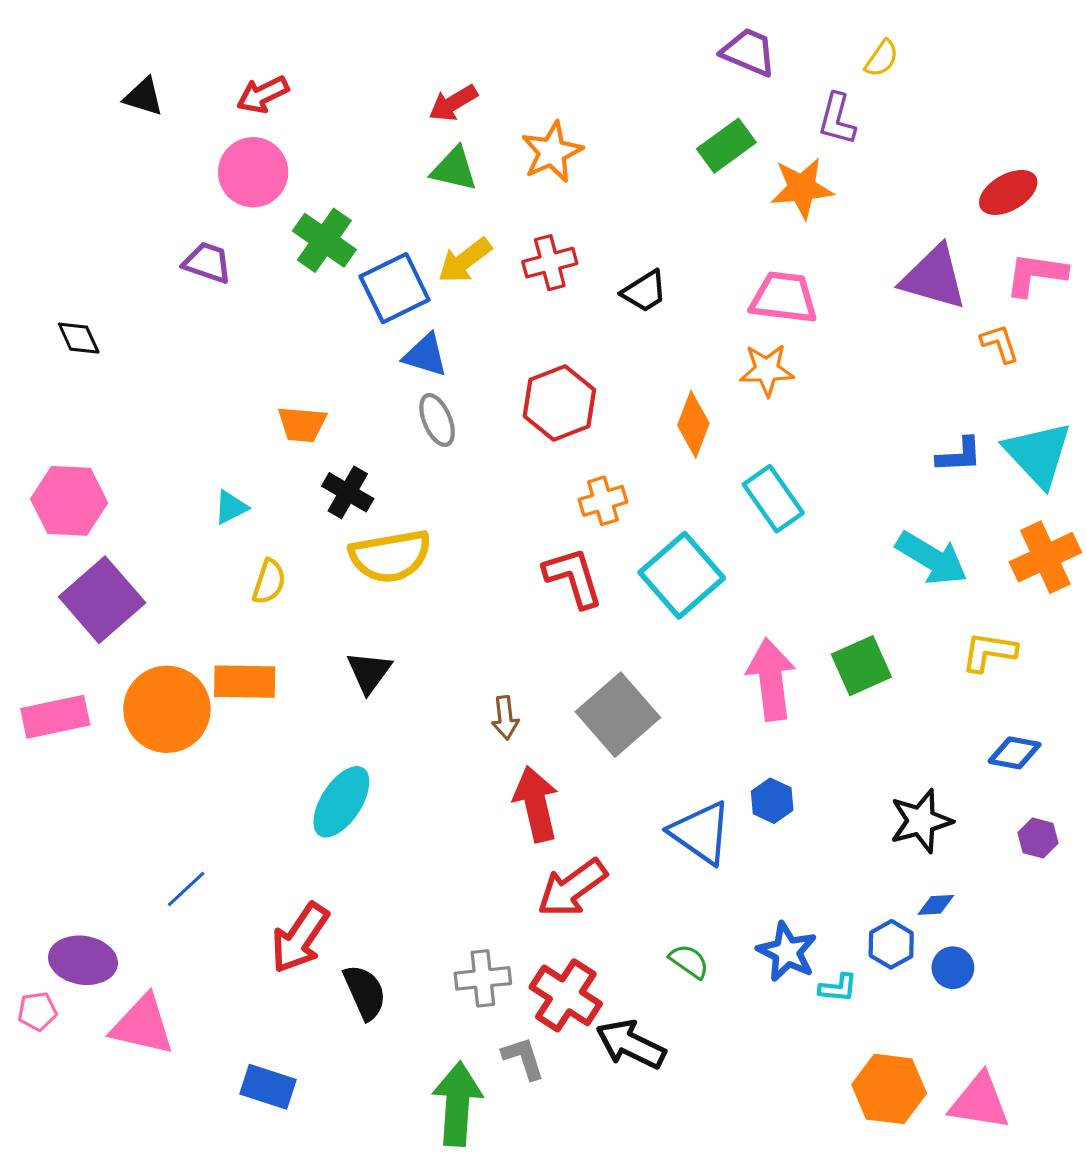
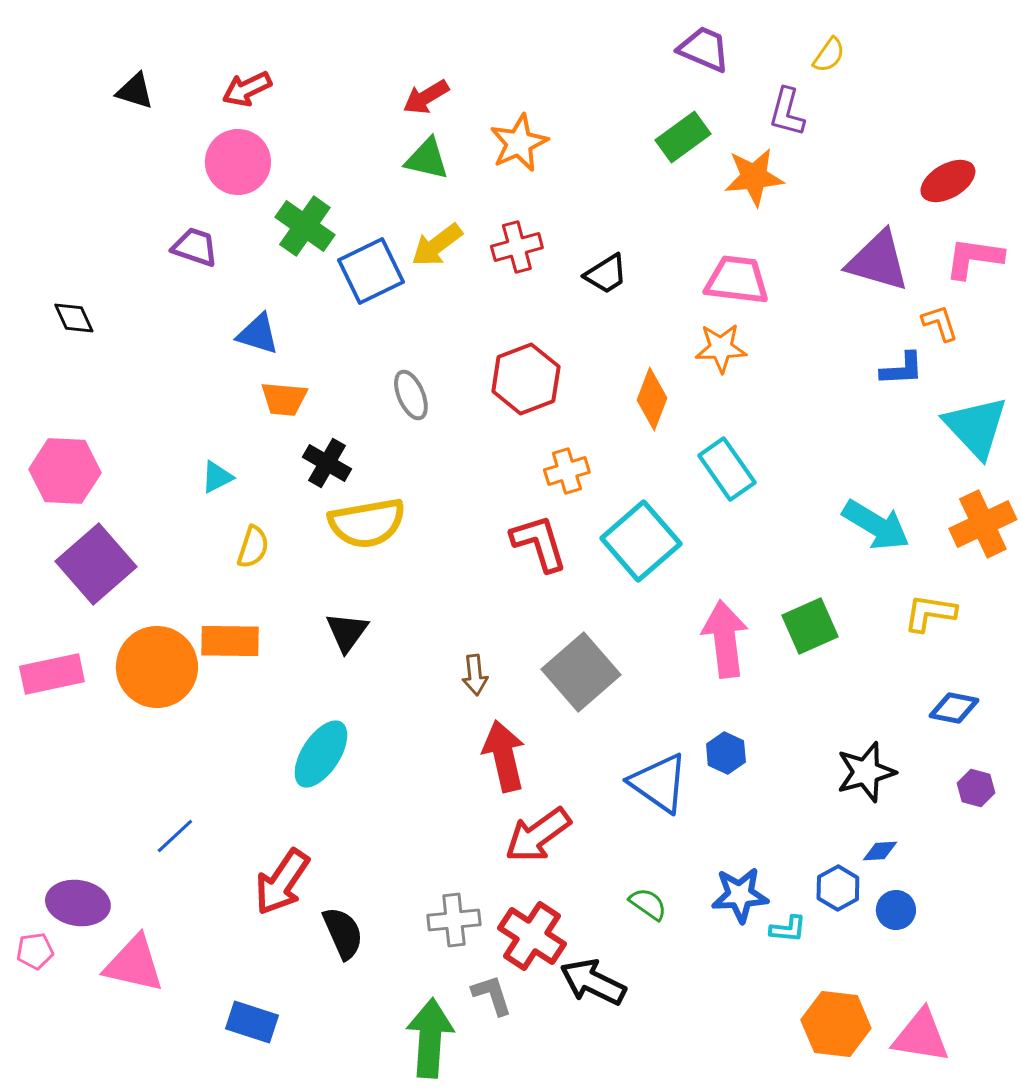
blue triangle: (425, 355) -> (258, 334), moved
blue L-shape: (959, 455) -> (902, 369), moved
blue star: (787, 952) -> (740, 895), turned -30

